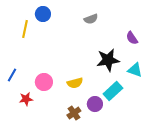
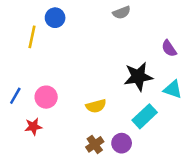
gray semicircle: (91, 19) -> (122, 13), moved
pink circle: (44, 82) -> (46, 97), moved
purple circle: (95, 104) -> (122, 143), moved

